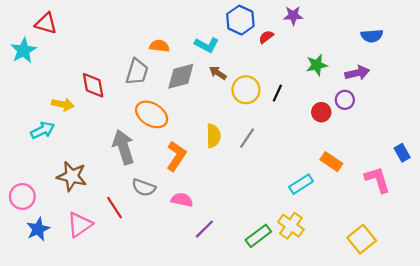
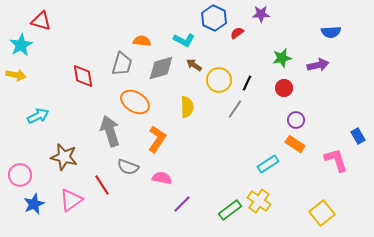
purple circle: (345, 100) -> (296, 120), moved
yellow arrow: (63, 104) -> (16, 75), moved
red circle: (321, 112) -> (284, 88), moved
yellow semicircle: (213, 136) -> (187, 107), moved
gray line: (247, 138) -> (235, 109), moved

